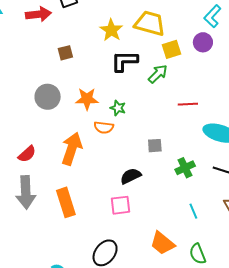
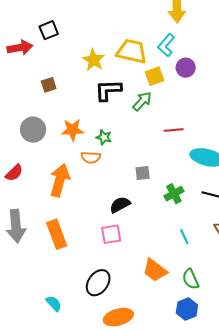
cyan L-shape: (212, 16) -> (166, 45), moved
red semicircle: (27, 154) -> (14, 173), moved

